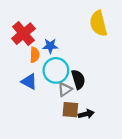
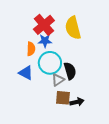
yellow semicircle: (98, 23) -> (73, 28), moved
red cross: (23, 34) -> (44, 25), moved

